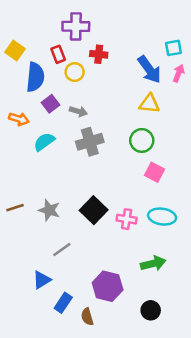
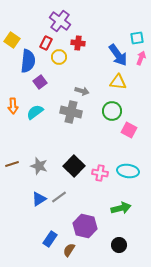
purple cross: (76, 26) -> (60, 21), turned 35
red rectangle: (58, 54) -> (46, 43), turned 48
gray arrow: (78, 111) -> (82, 91), moved
orange arrow: (19, 119) -> (13, 106), moved, turned 70
gray cross: (90, 142) -> (71, 112), turned 30
pink square: (154, 172) -> (129, 130), moved
gray line: (62, 249) -> (59, 197), moved
blue triangle: (42, 280) -> (39, 199), moved
brown semicircle: (87, 317) -> (69, 250), turned 48

